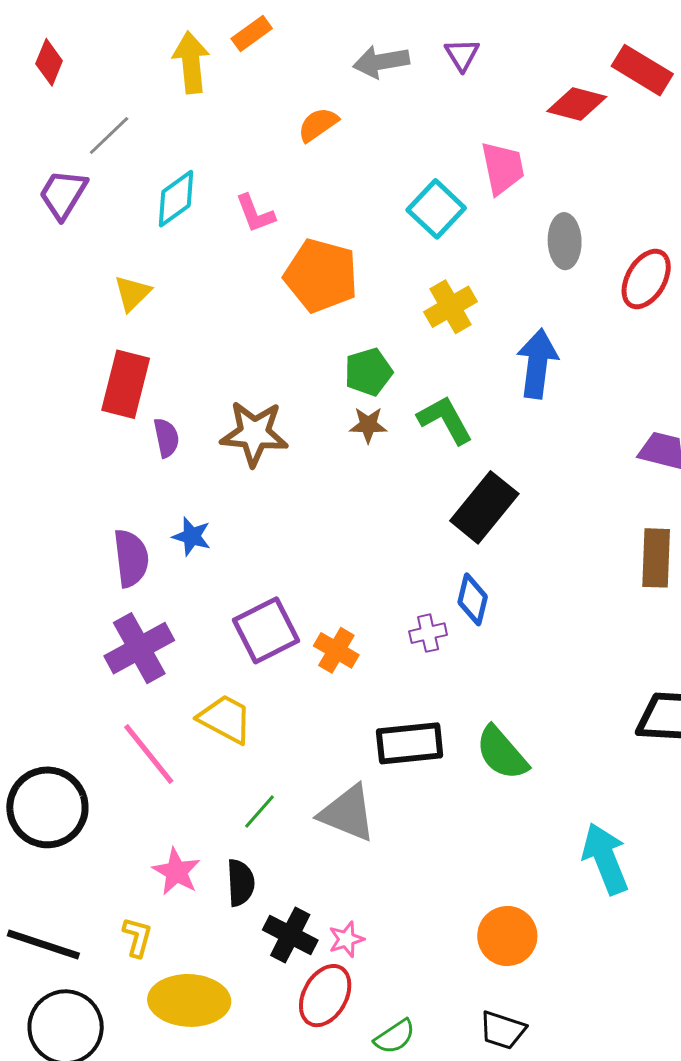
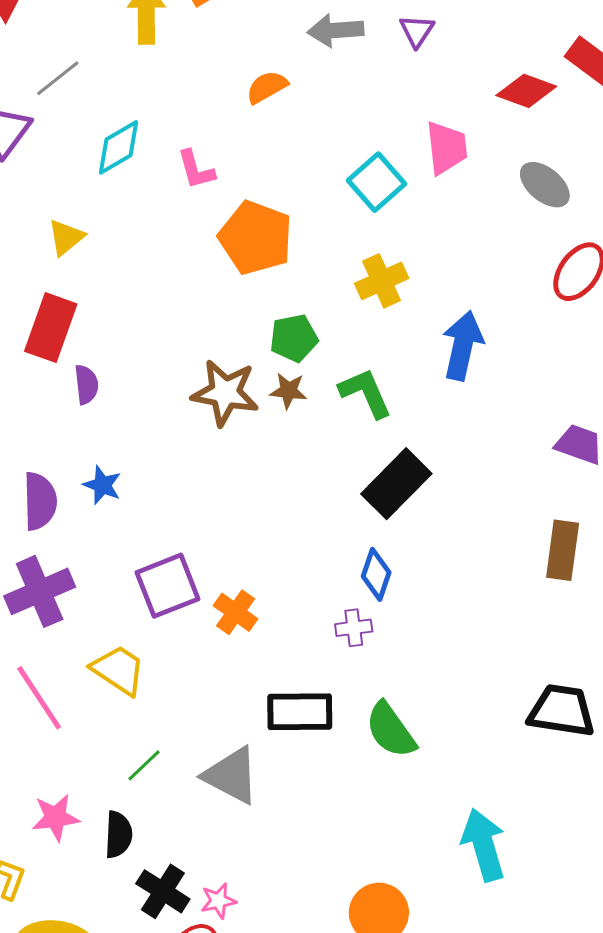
gray ellipse: (565, 241) -> (545, 185), moved, turned -54
brown star: (254, 433) -> (225, 393), moved
purple cross: (428, 633) -> (354, 628), moved
pink star: (176, 872) -> (56, 817), turned 30

